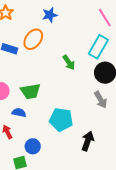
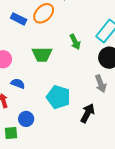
green trapezoid: (30, 91) -> (42, 54), moved
black arrow: (88, 141) -> (87, 113), moved

